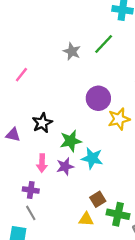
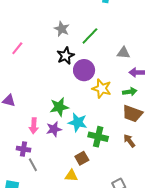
green line: (104, 44) -> (90, 36), moved
yellow star: (119, 119) -> (102, 89), turned 30
black star: (42, 123) -> (66, 56), moved
gray line: (31, 213) -> (33, 165), moved
green cross: (118, 214) -> (98, 137), moved

